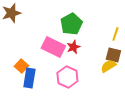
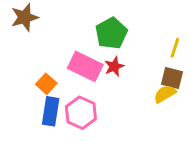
orange square: (21, 66) -> (46, 84), moved
pink hexagon: (67, 77) -> (81, 113), moved

